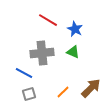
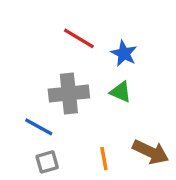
brown arrow: (91, 88) -> (151, 152), turned 70
orange line: (63, 92) -> (104, 159), turned -56

